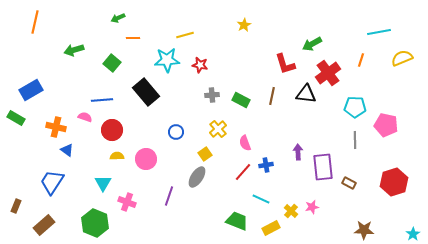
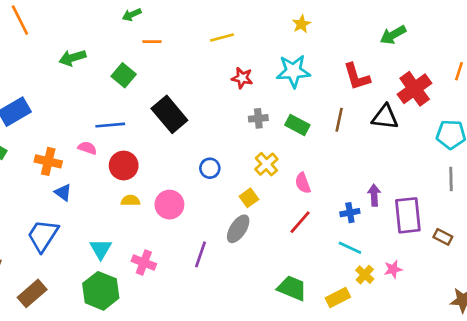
orange line: (35, 22) -> (20, 20), turned -40
green arrow: (312, 44) -> (393, 35), moved
cyan star: (167, 60) -> (293, 71), moved
blue cross: (266, 165) -> (350, 213), moved
cyan triangle: (103, 183) -> (101, 249), moved
cyan line: (261, 199) -> (350, 248), moved

